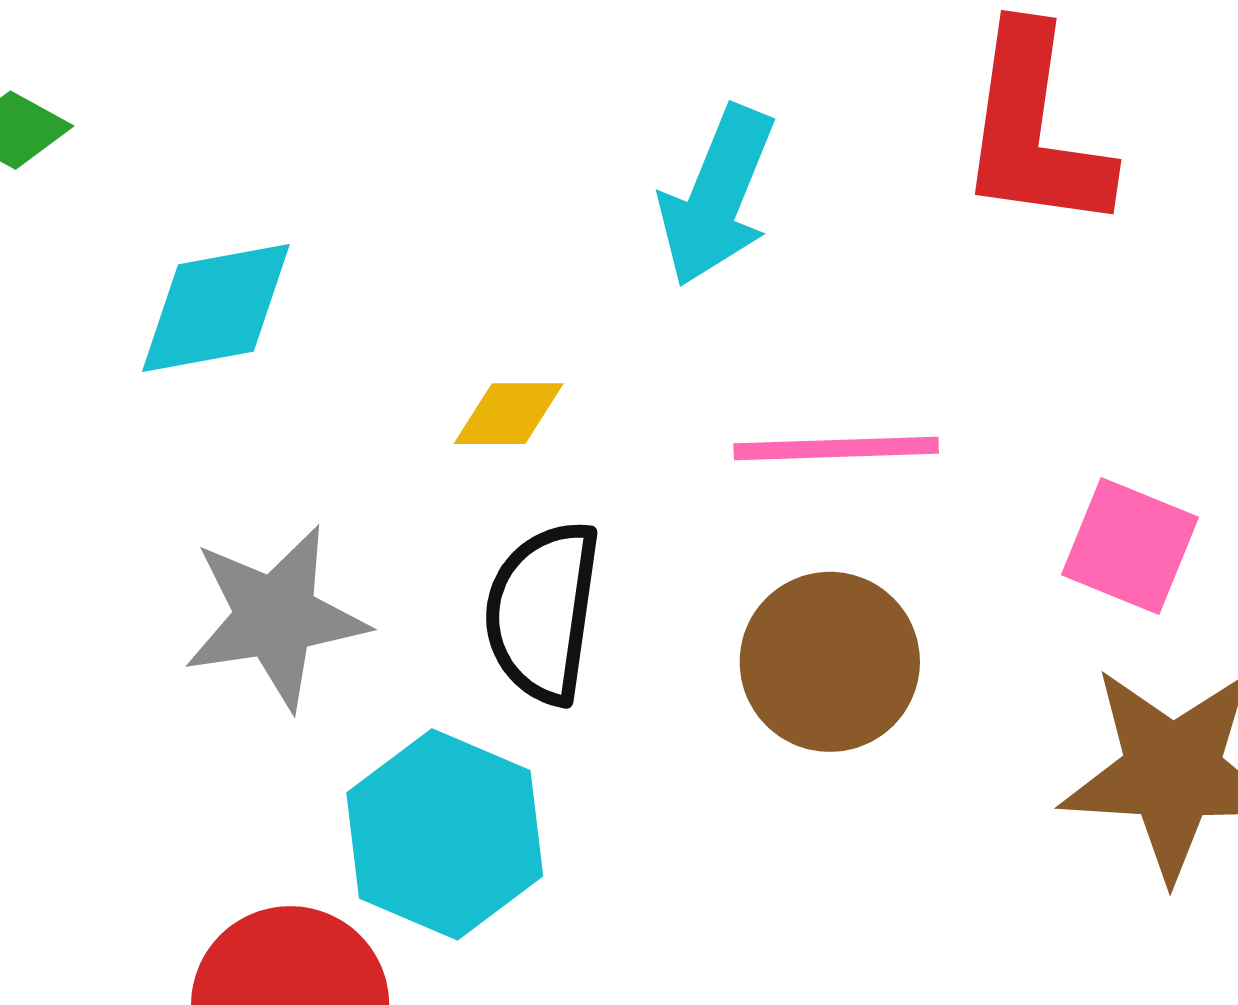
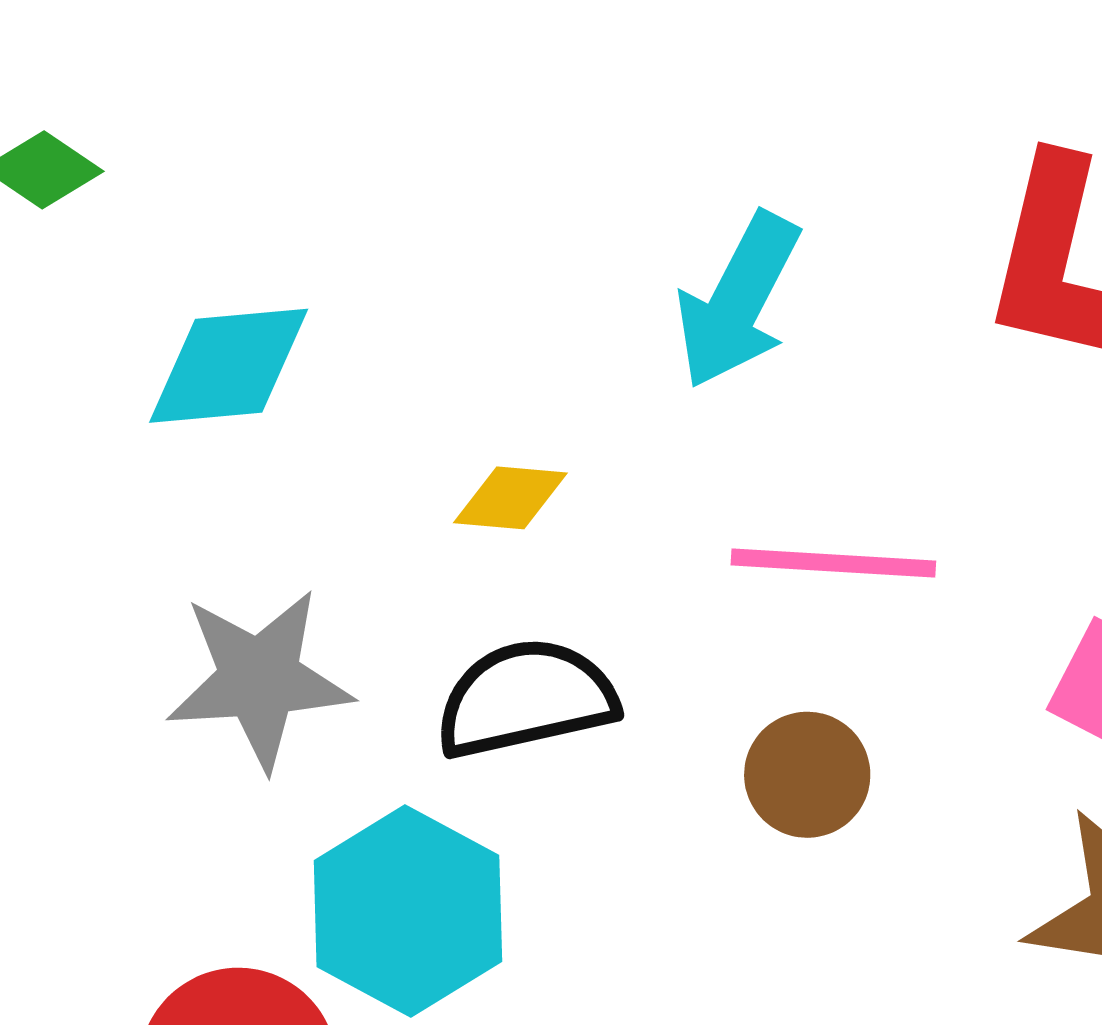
black semicircle: (543, 612) -> (526, 699), turned 64
brown circle: (830, 662) -> (807, 775), size x0.7

